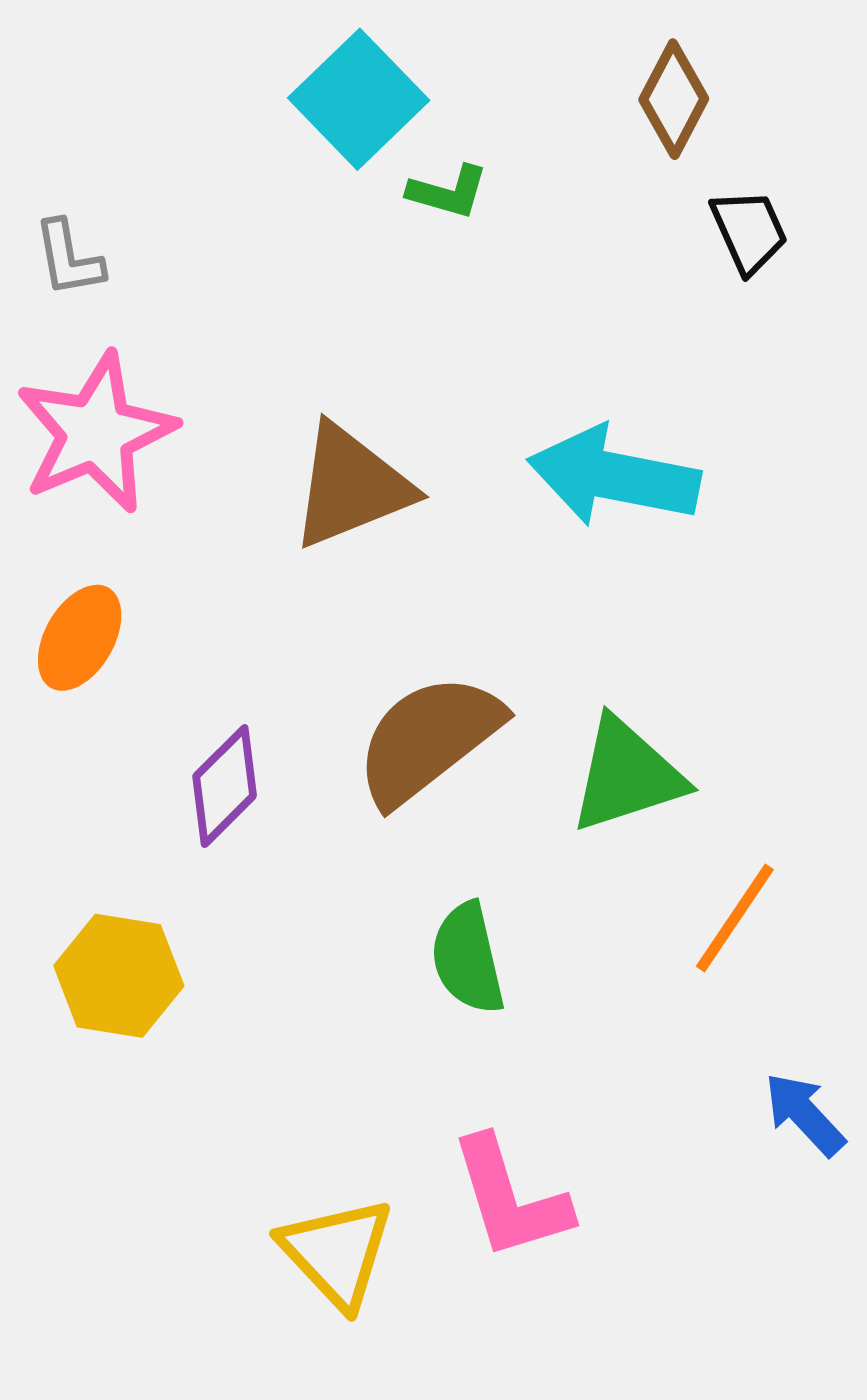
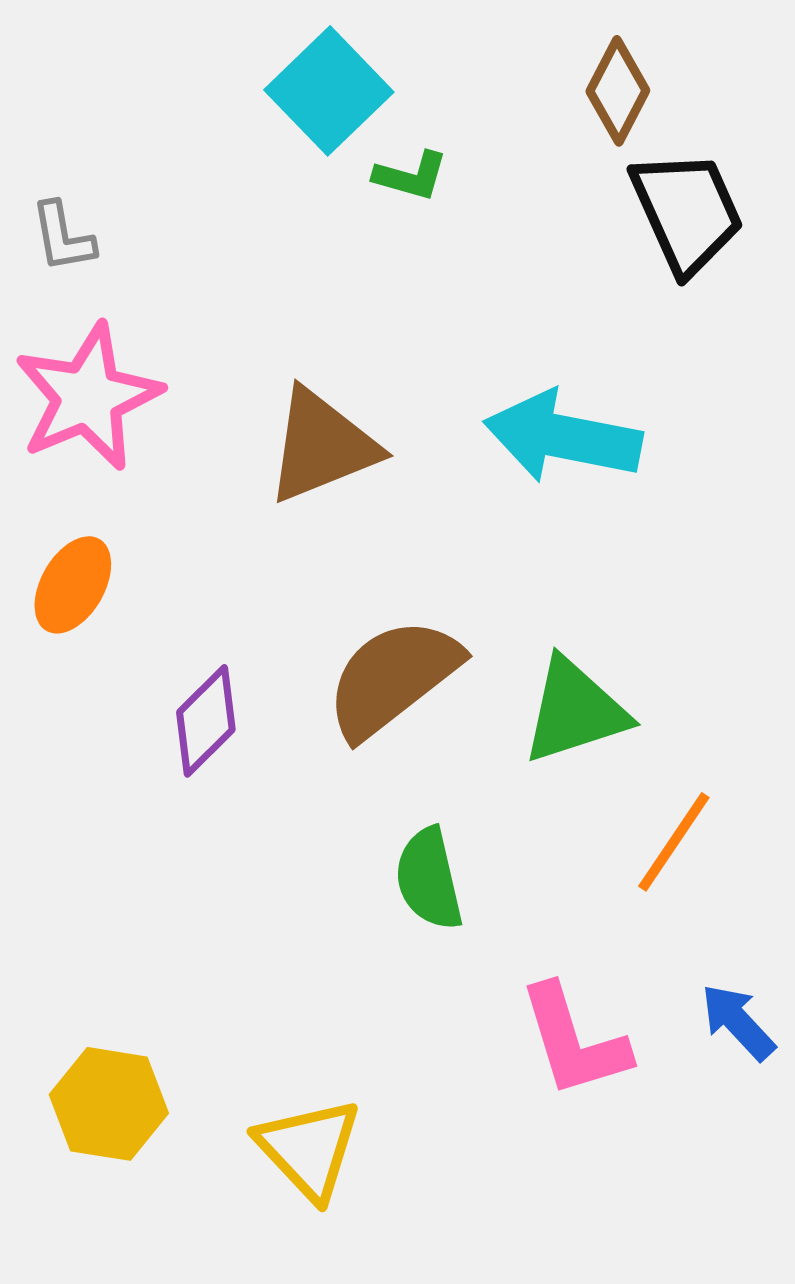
black trapezoid: (749, 231) -> (687, 212), size x1.6
yellow hexagon: (119, 976) -> (109, 1104), moved
pink L-shape: (510, 1198) -> (574, 1041), moved

